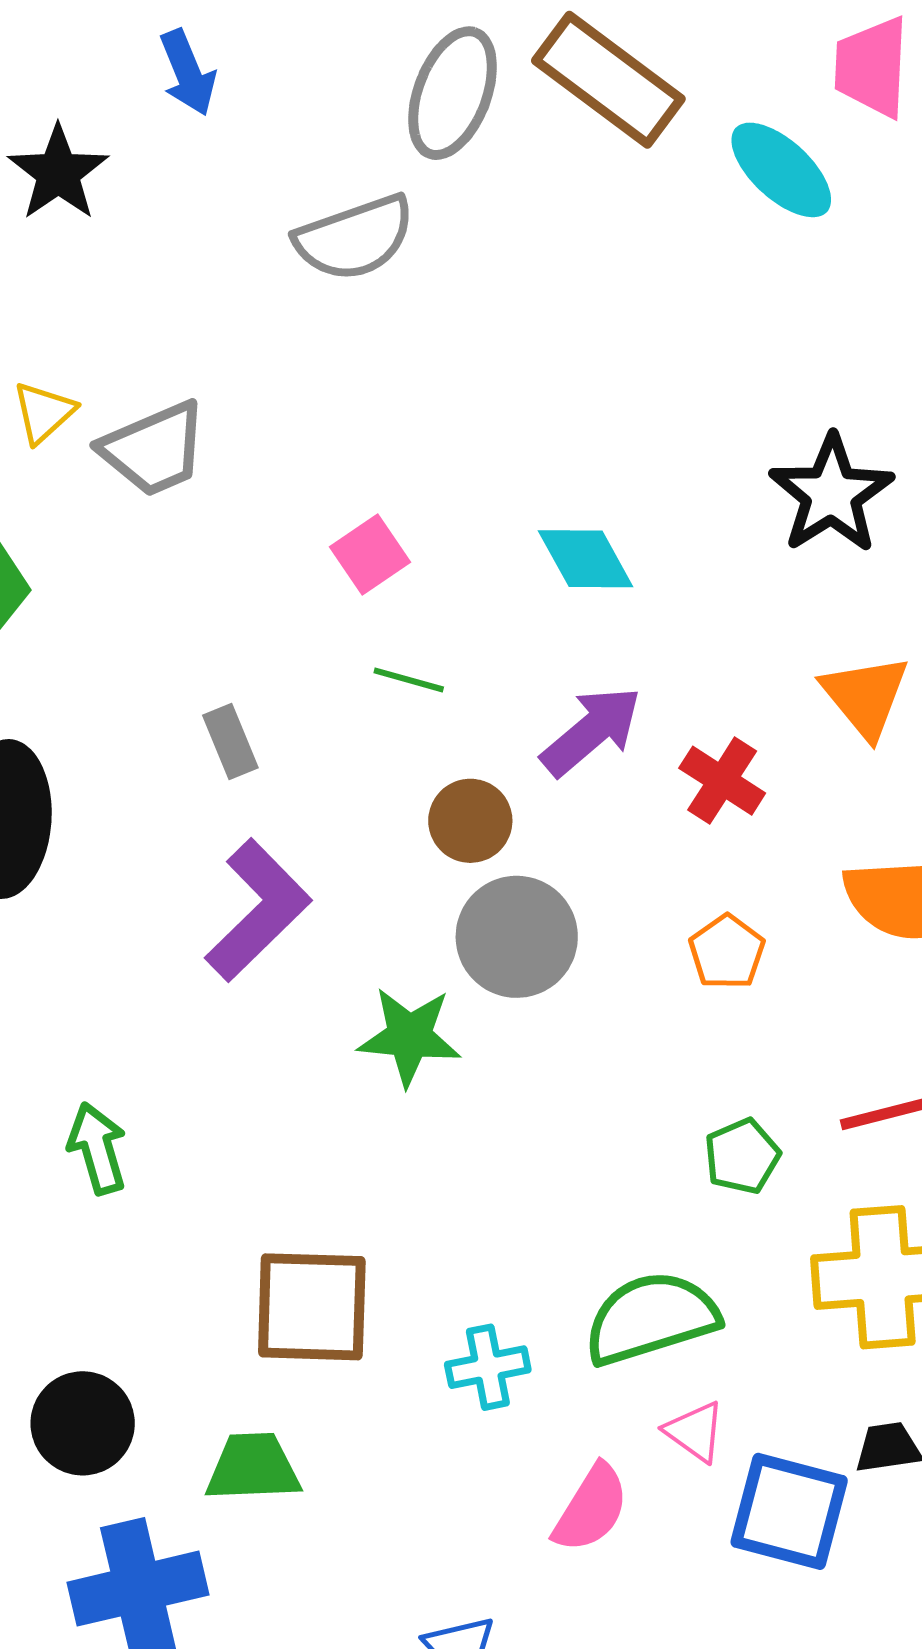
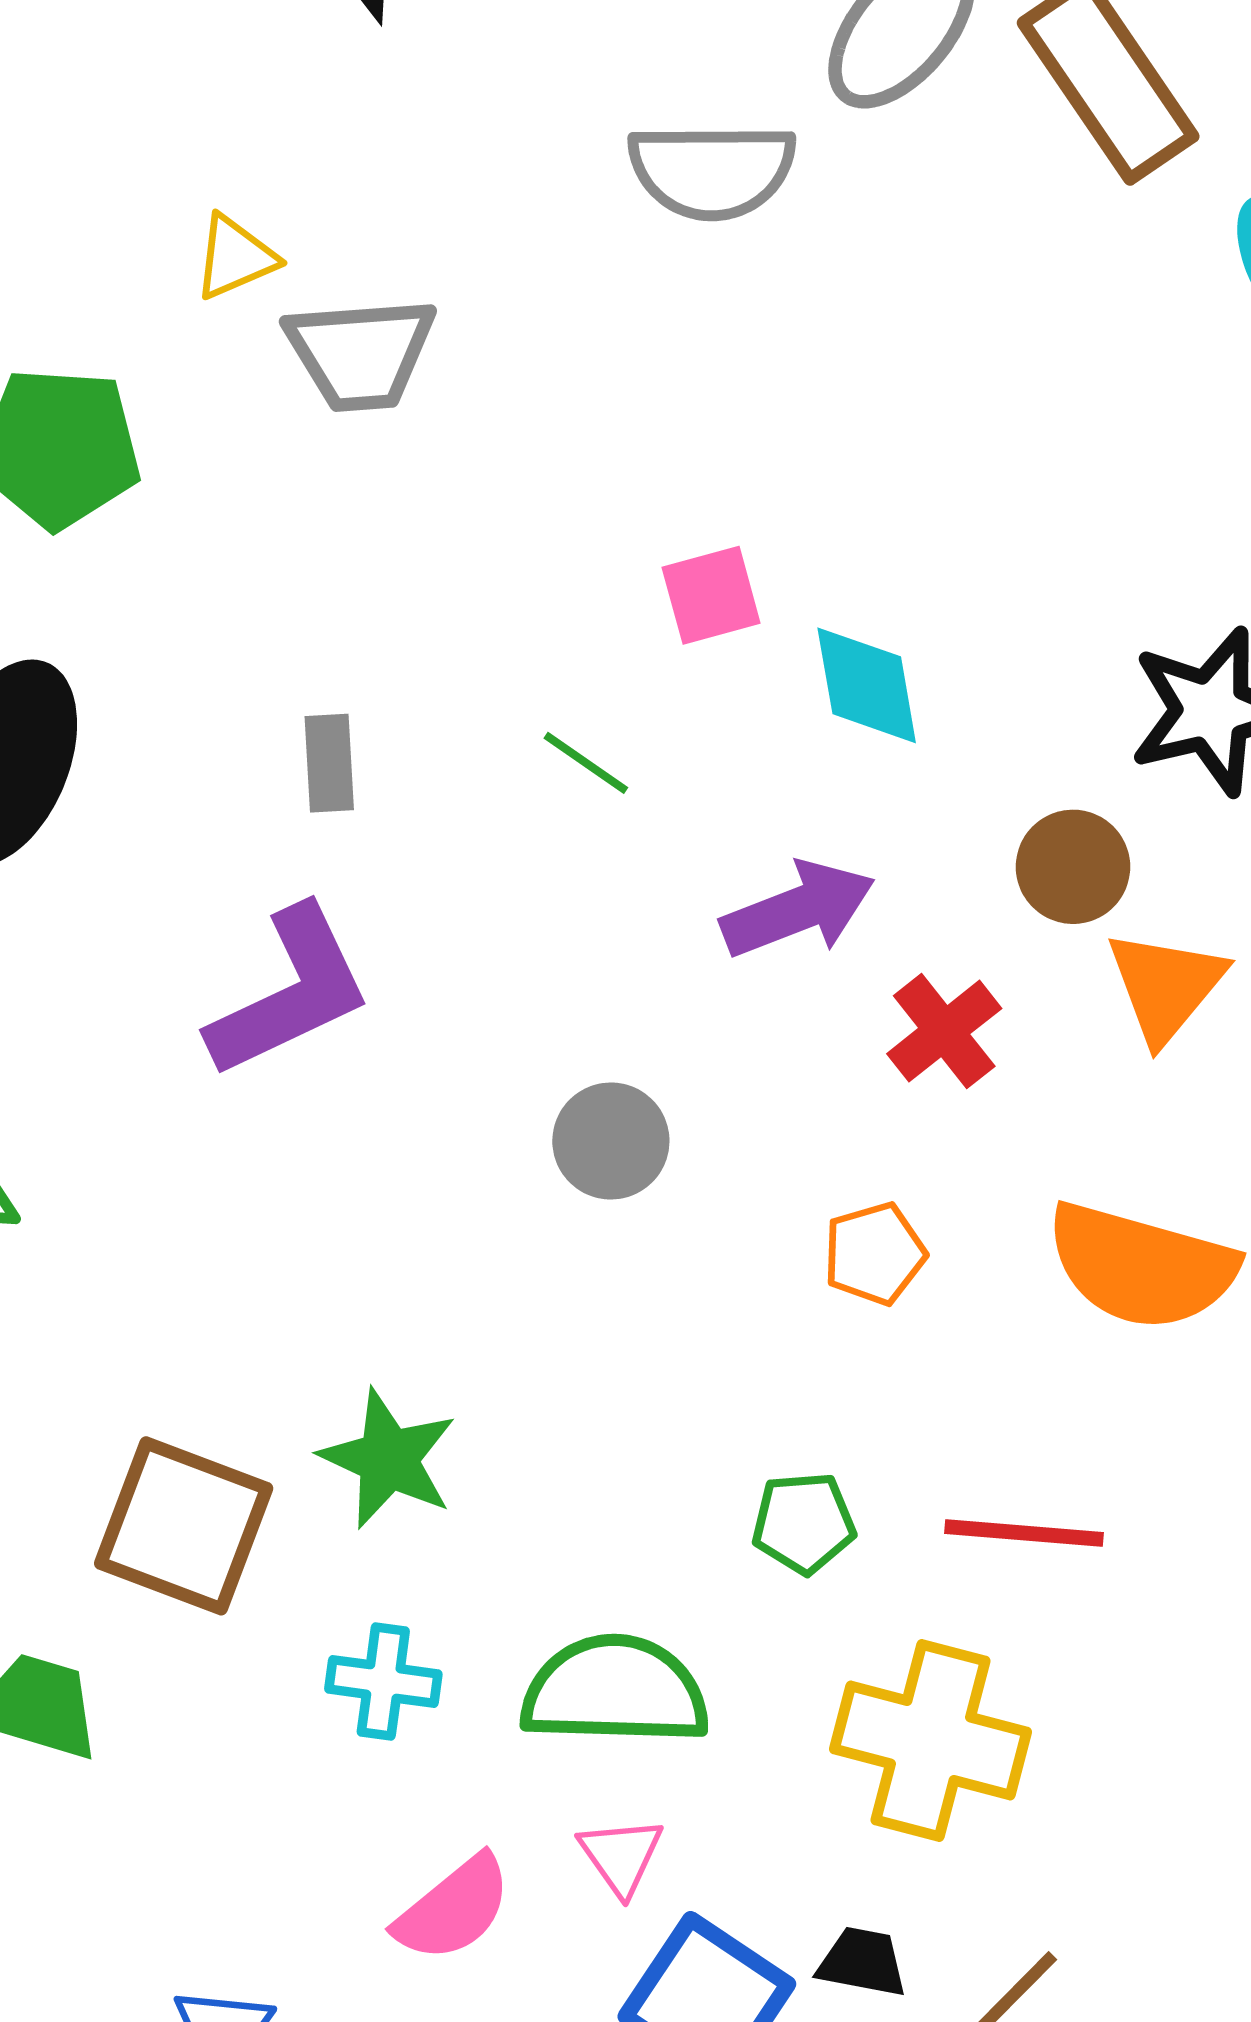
pink square: (370, 554) -> (711, 595), moved
brown circle: (470, 821) -> (1073, 867), moved
gray circle: (517, 937) -> (611, 1141), size x0.7
green star: (409, 1036) -> (388, 1459), moved

